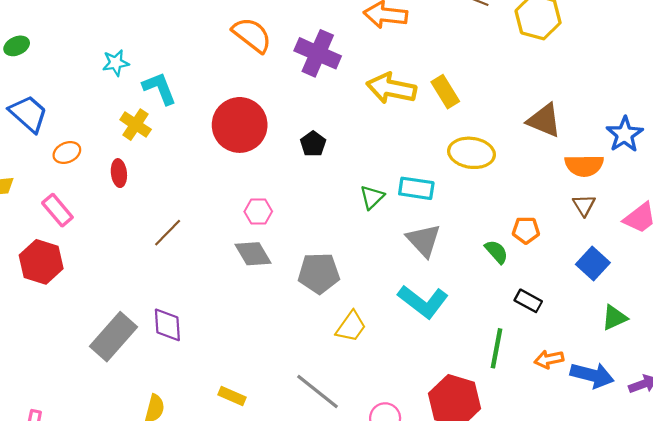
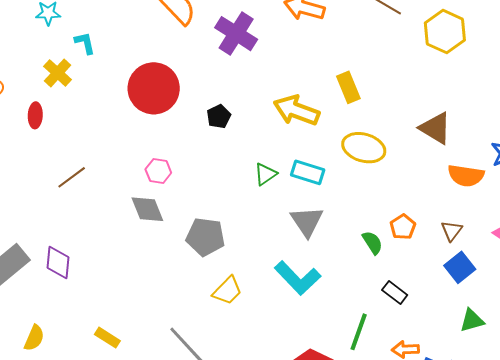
cyan L-shape: (159, 88) -> (85, 43), size x0.7
yellow arrow: (391, 88) -> (296, 110), moved
brown triangle: (584, 205) -> (452, 231), moved
orange pentagon: (526, 230) -> (403, 227), turned 30

